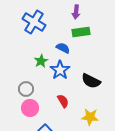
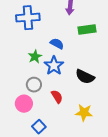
blue cross: (34, 22) -> (28, 18), turned -35
green rectangle: (81, 32) -> (87, 30), moved
gray circle: (26, 89) -> (34, 85), moved

